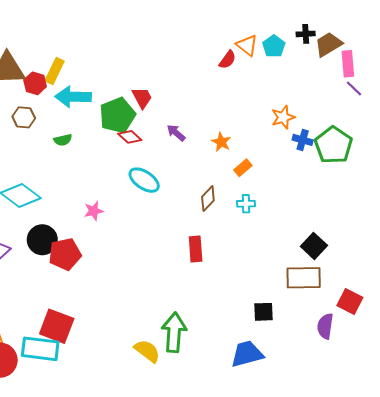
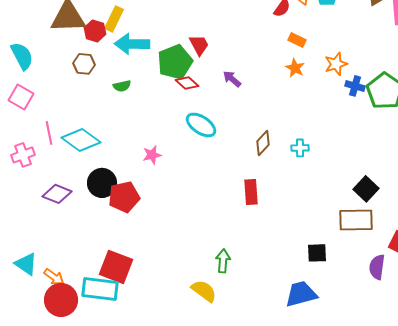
orange star: (221, 142) -> (295, 68), moved
orange rectangle: (243, 168) -> (297, 40), moved, turned 66
green arrow: (174, 332) -> (223, 261), moved, size x0.6

